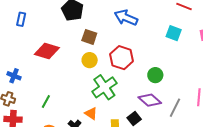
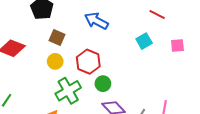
cyan square: (174, 33) -> (144, 41), turned 35
green circle: (155, 75) -> (103, 84), moved

